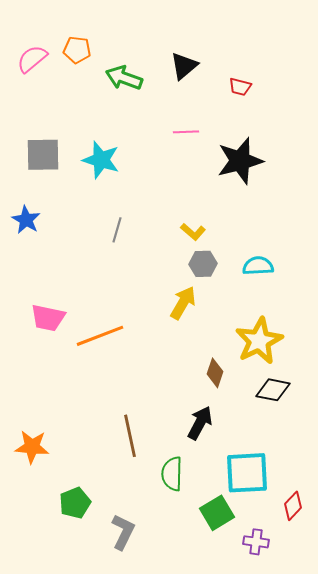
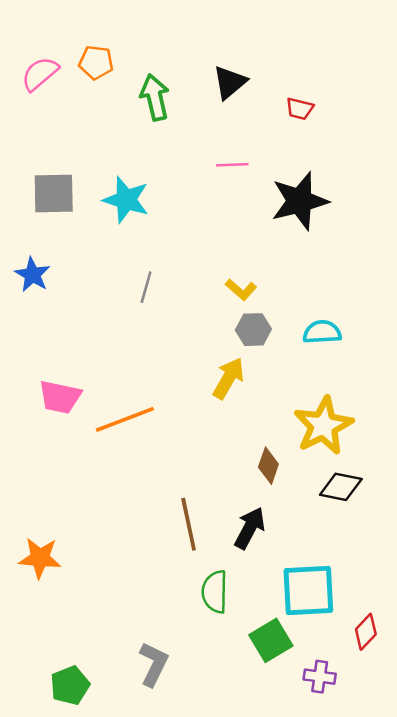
green arrow: (124, 78) -> (155, 97), turned 57
brown line: (130, 436) -> (189, 524), moved
green pentagon: (75, 503) -> (70, 685), moved

